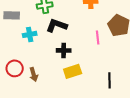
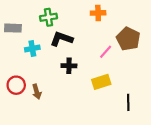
pink line: (98, 37) -> (106, 52), turned 48
yellow rectangle: (73, 71) -> (101, 82), moved
black line: (110, 80) -> (128, 102), moved

